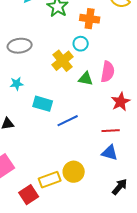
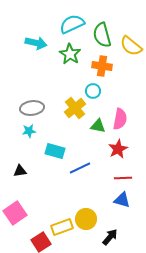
gray ellipse: (20, 46) -> (32, 108), moved
red star: (121, 102) -> (118, 149), moved
black arrow: (120, 187) -> (110, 237), moved

